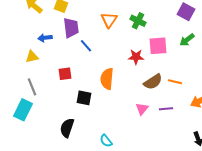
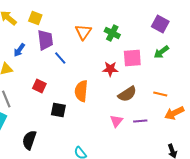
blue arrow: (45, 38) -> (19, 50), turned -48
red square: (65, 74) -> (39, 86), turned 32
orange line: (175, 82) -> (160, 94), moved
black semicircle: (67, 128) -> (29, 140), moved

